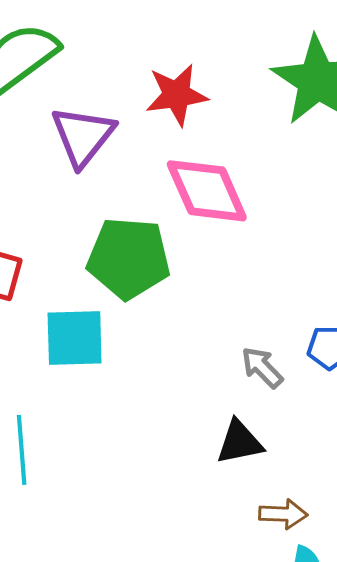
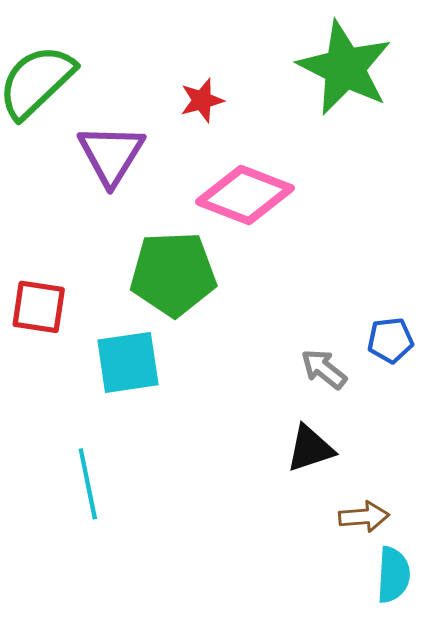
red star: (177, 95) -> (202, 100), size x0.7
pink diamond: (207, 191) -> (245, 195), turned -38

